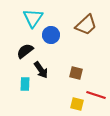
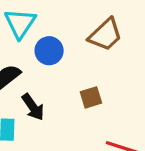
brown square: (76, 73) -> (91, 97), moved, turned -32

